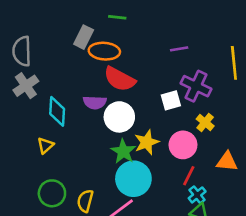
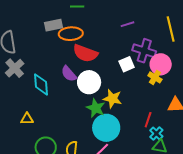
gray rectangle: (84, 37) -> (54, 25), turned 60
purple semicircle: (95, 102) -> (69, 74), turned 54
yellow star: (147, 142) -> (112, 99), turned -30
yellow triangle: (45, 145) -> (27, 119), moved, turned 48
pink circle: (183, 145) -> (161, 64), moved

